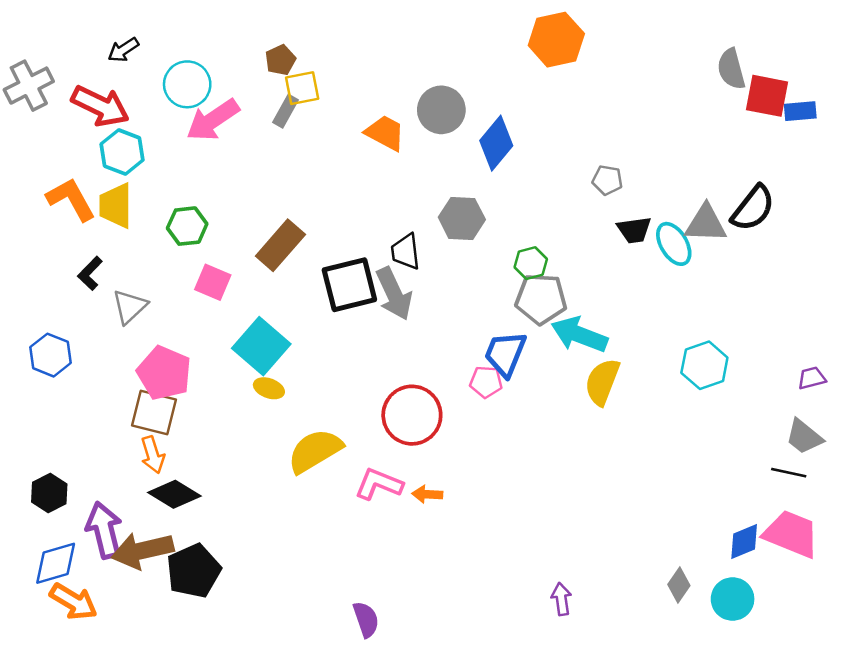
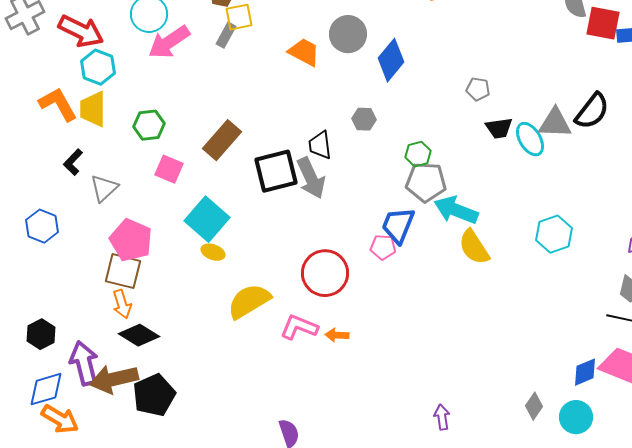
gray hexagon: (462, 218) -> (364, 119), size x0.7
yellow semicircle: (602, 382) -> (474, 247), turned -54

